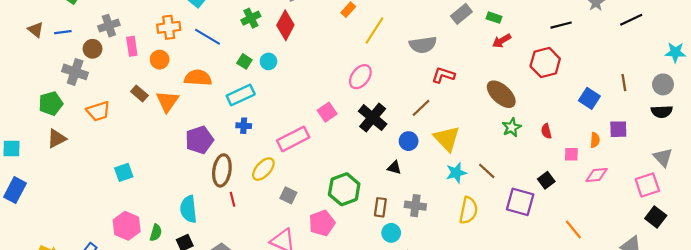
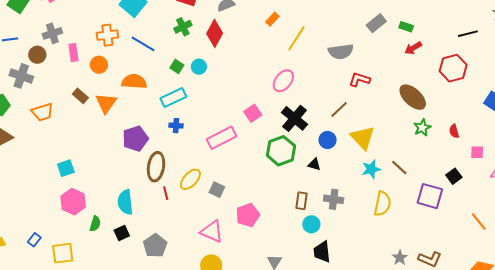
yellow ellipse: (263, 169) -> (190, 179), moved
green hexagon: (344, 189) -> (281, 151), moved
pink hexagon: (127, 226) -> (73, 202), moved

